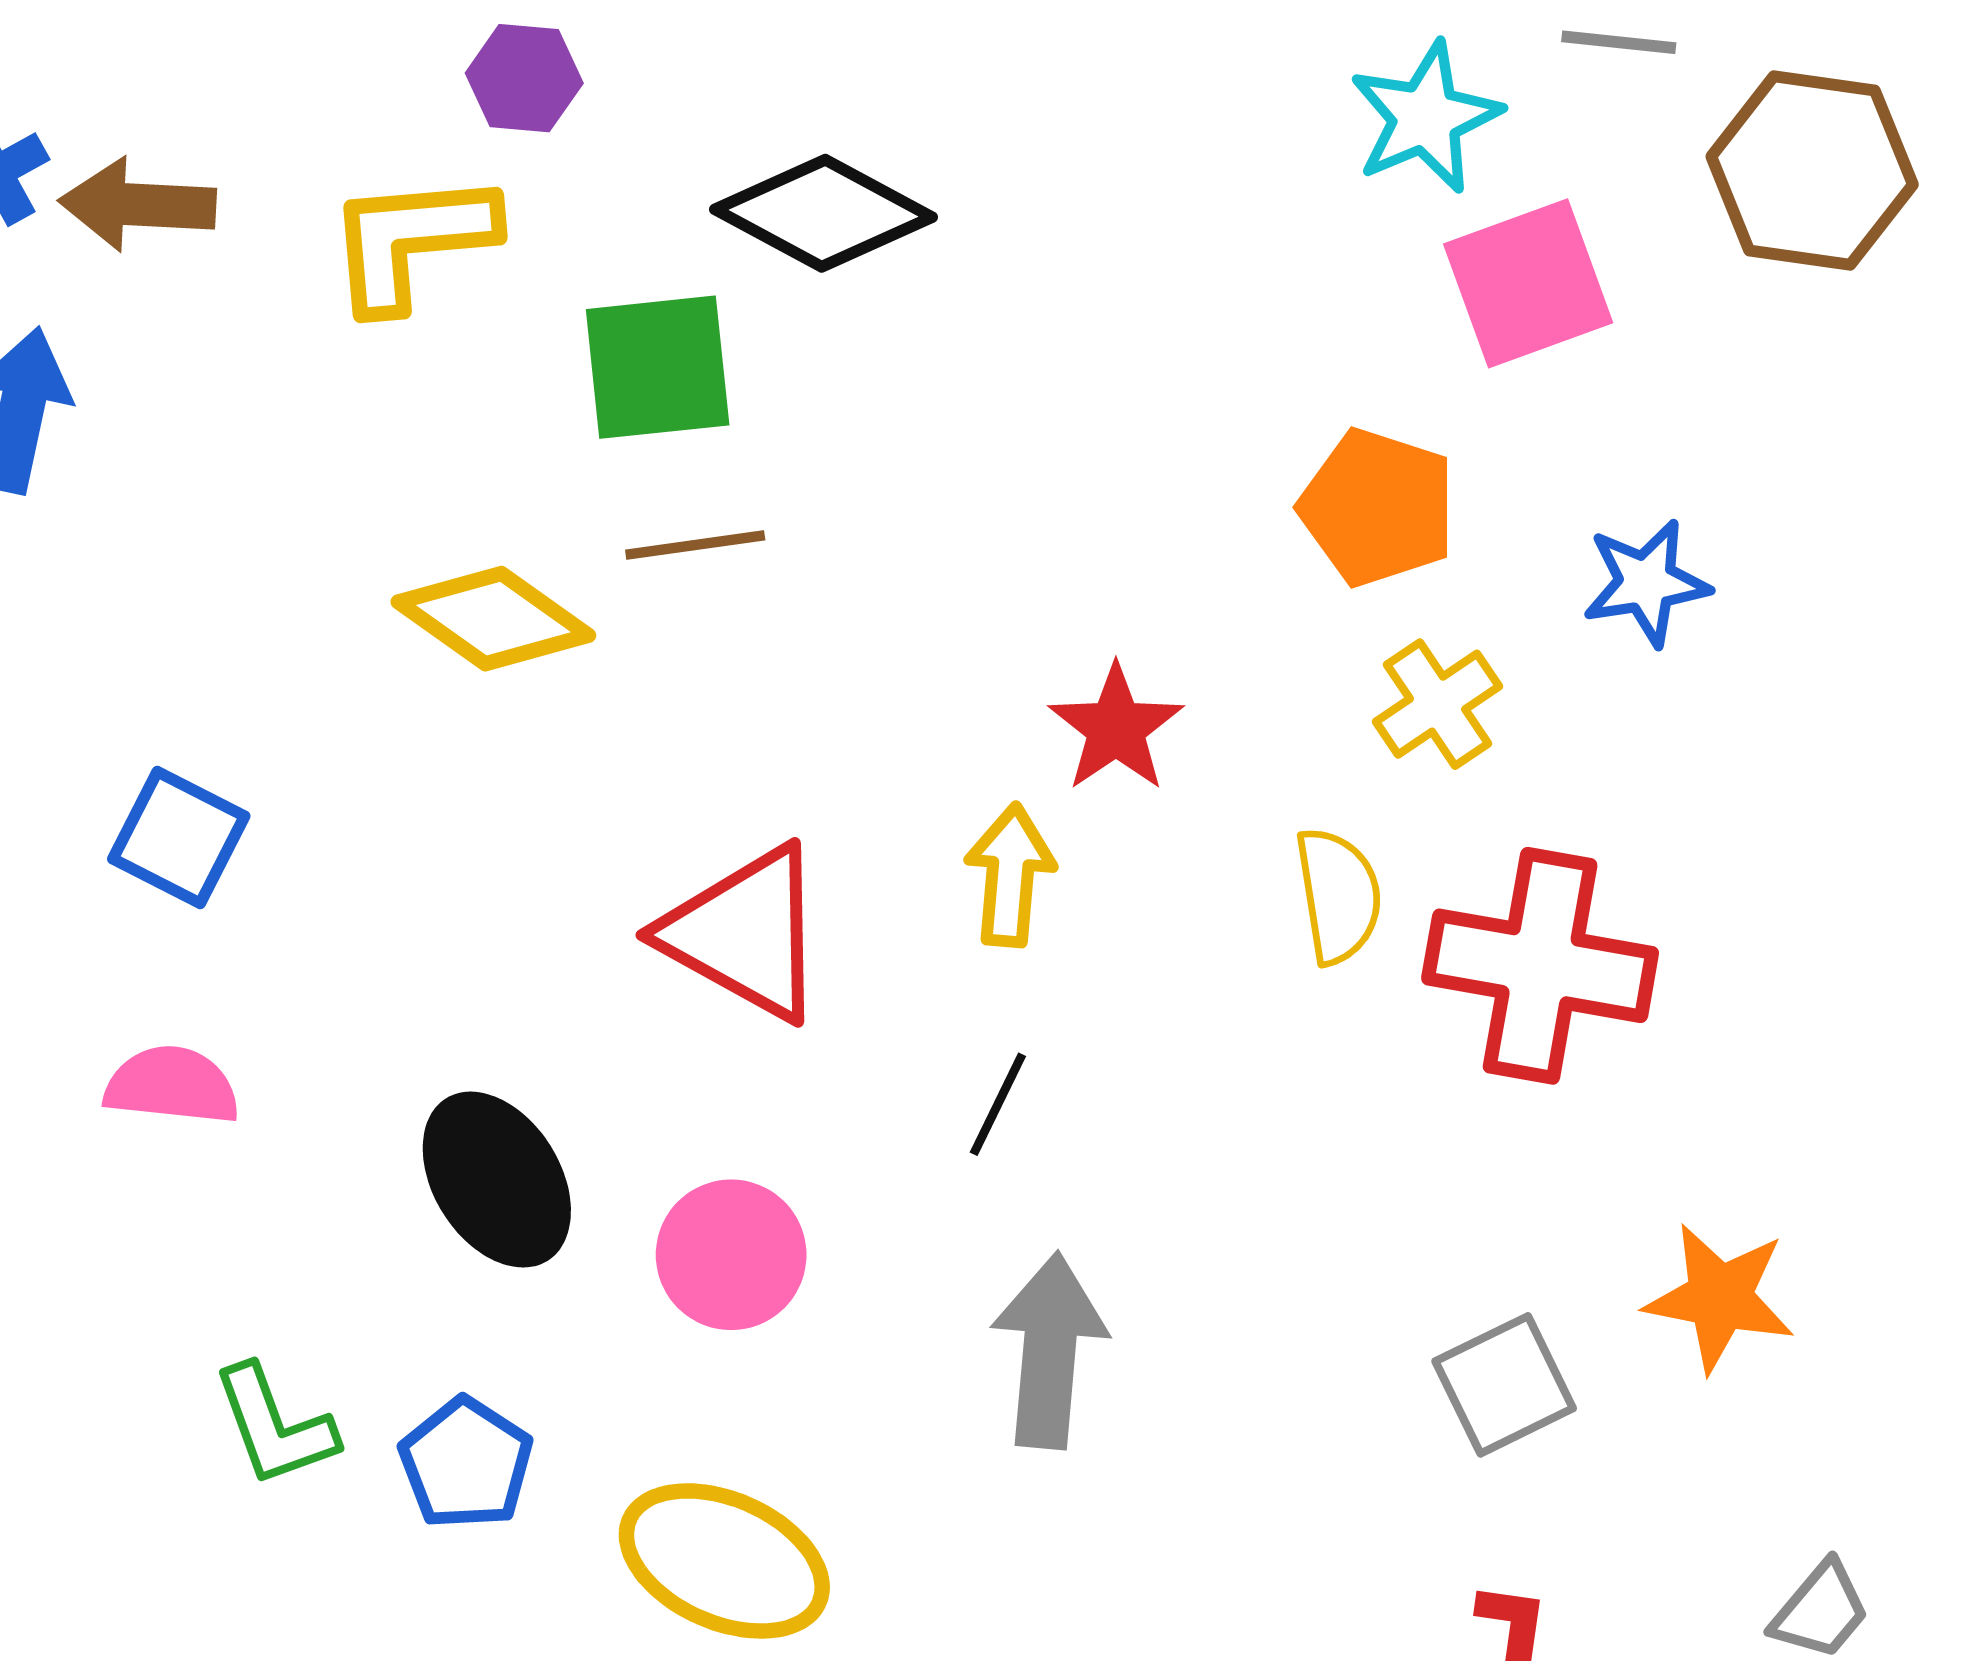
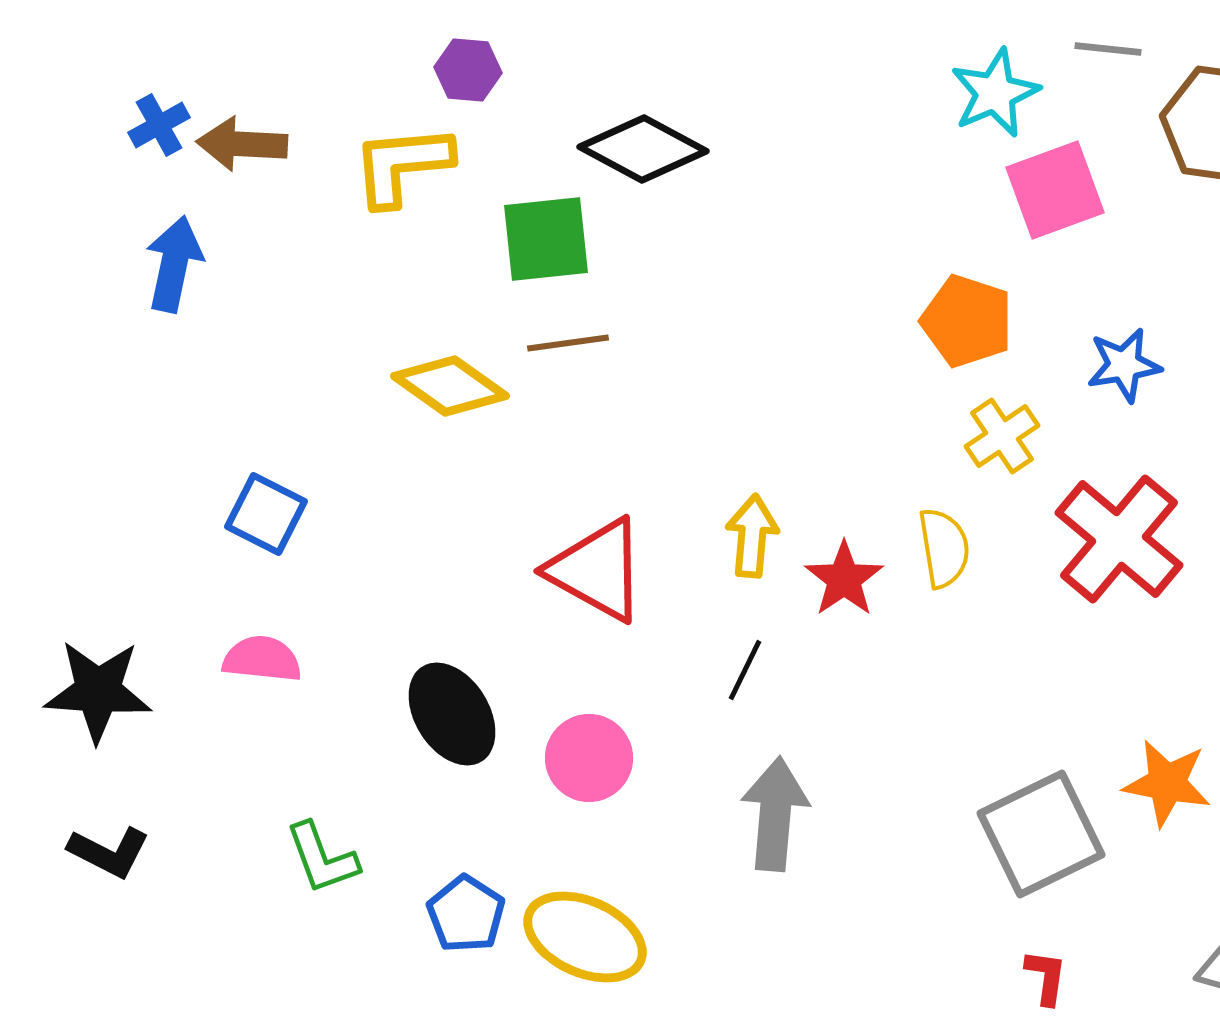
red star: (1116, 728) -> (844, 579), moved
red cross: (1540, 966) -> (1119, 539), moved, turned 30
gray square: (1504, 1385) -> (1041, 834), size x1.5
blue pentagon: (466, 1463) -> (466, 914), moved

